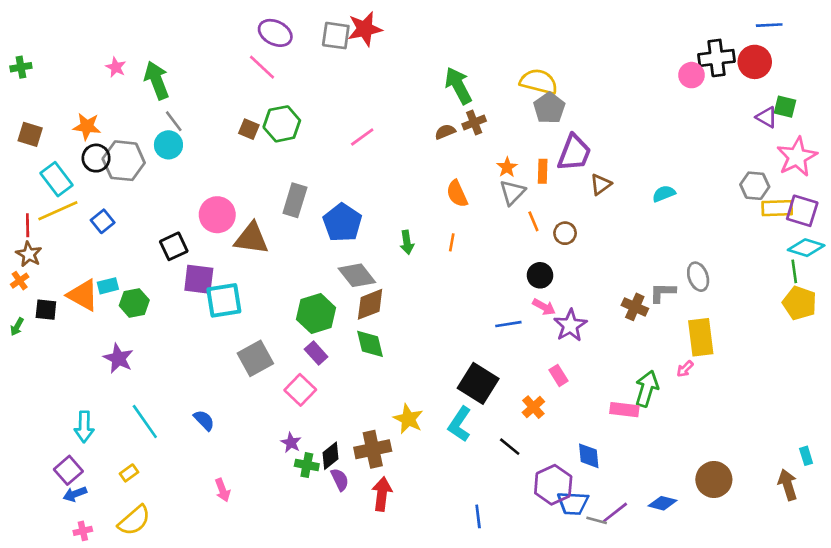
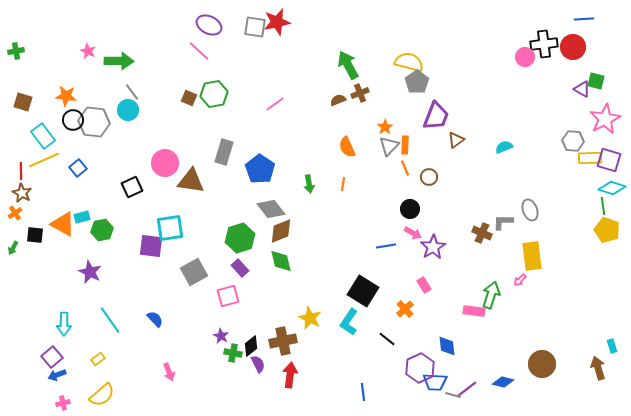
green arrow: (157, 80) -> (119, 61), turned 112
orange rectangle: (543, 171) -> (405, 145), moved
purple square: (199, 279) -> (151, 246), moved
pink square: (300, 390) -> (228, 296), turned 30

